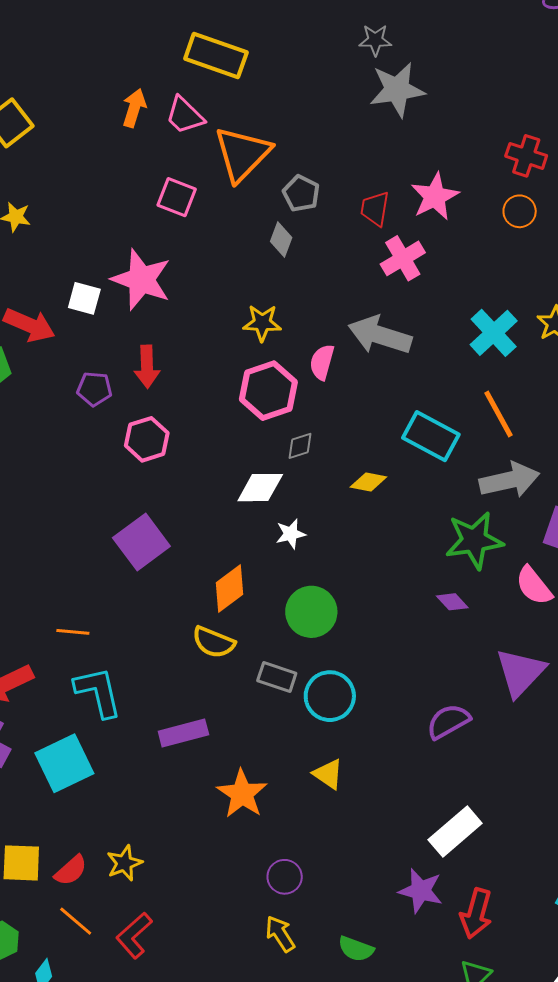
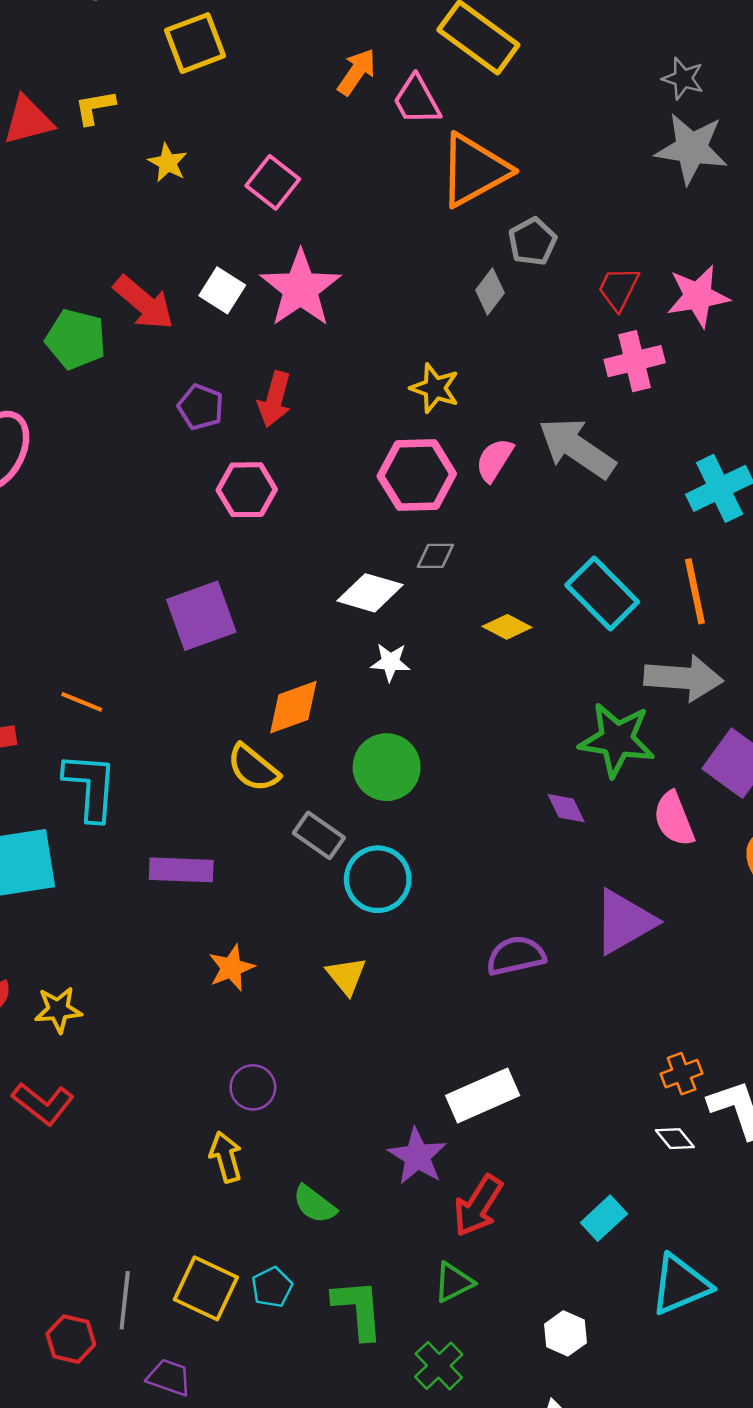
pink square: (177, 197) -> (273, 182), moved
orange star: (242, 794) -> (231, 968), size x0.7
red L-shape: (134, 935) -> (43, 1104), turned -117

